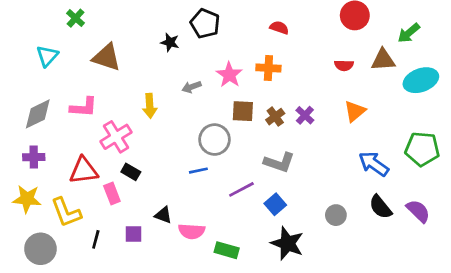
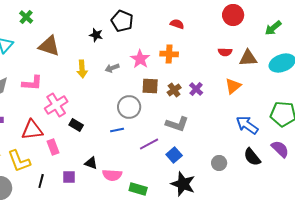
brown triangle: (383, 60) -> (248, 58), moved
yellow arrow: (150, 106) -> (82, 69), moved
black rectangle: (131, 172) -> (76, 125), moved
purple semicircle: (418, 211) -> (280, 149), moved

